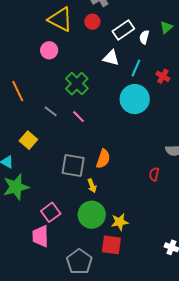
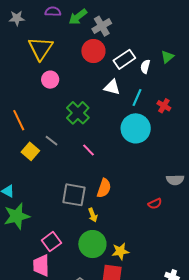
yellow triangle: (60, 19) -> (40, 48), moved, turned 36
red circle: (92, 22) -> (93, 51), size x1.5
pink line: (79, 117) -> (88, 150), moved
yellow square: (28, 140) -> (30, 151), moved
red semicircle: (154, 174) -> (155, 204), turned -128

